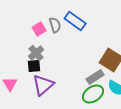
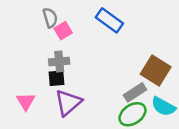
gray semicircle: (55, 25) -> (50, 18), moved
gray cross: (36, 53) -> (59, 61), turned 35

